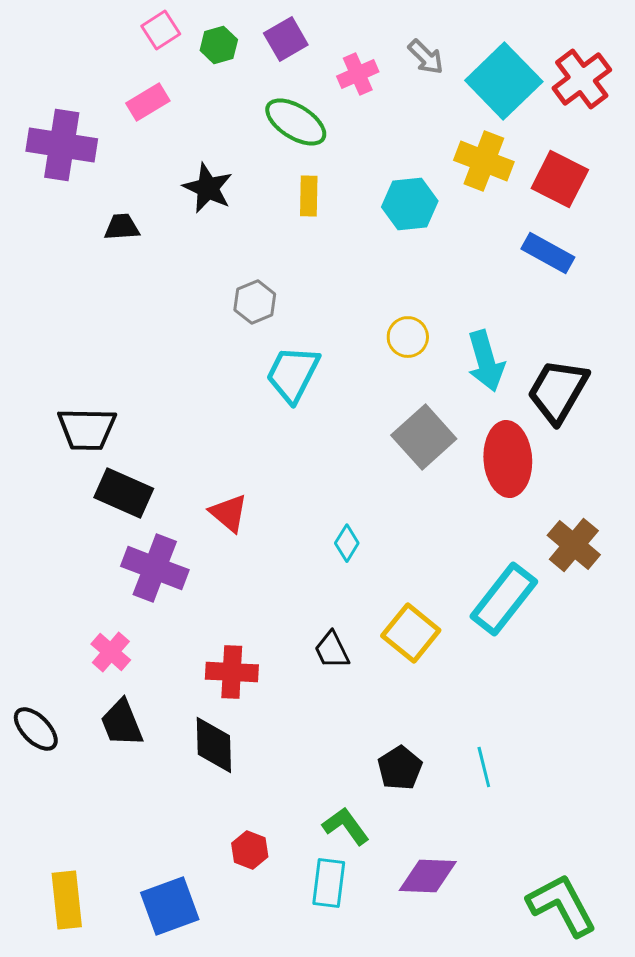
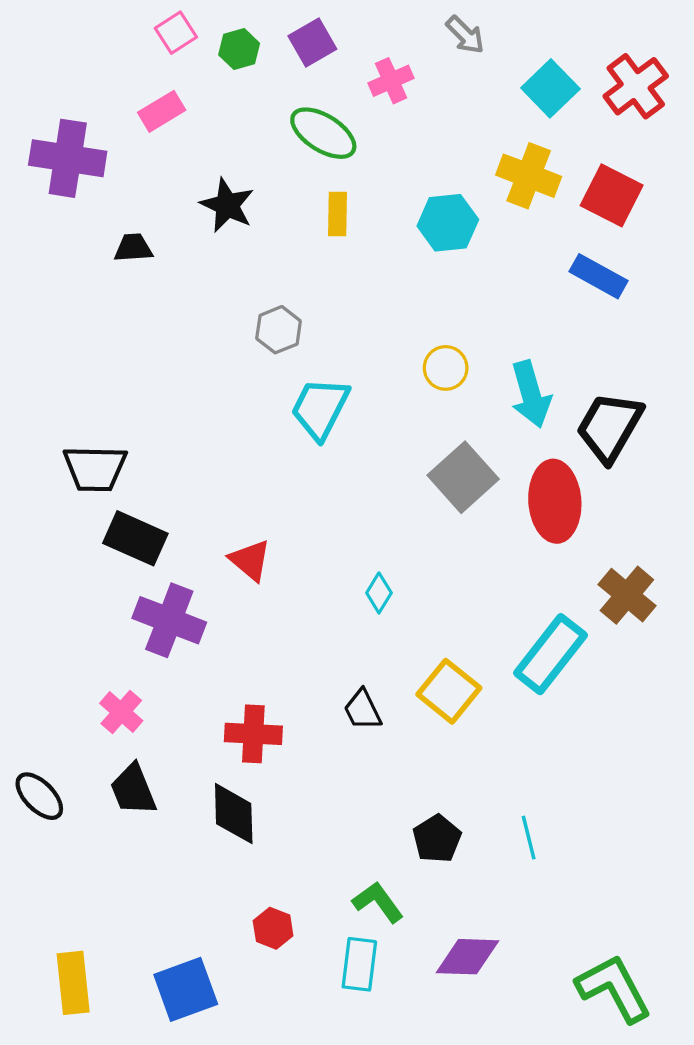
gray arrow: (426, 57) -> (465, 35), moved
cyan square: (504, 81) -> (550, 88), size x0.7

